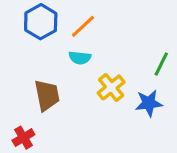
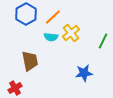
yellow cross: (111, 87) -> (71, 33), moved
blue star: (149, 103) -> (84, 73), moved

